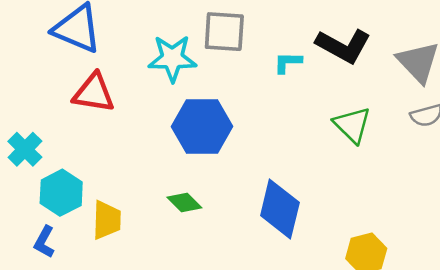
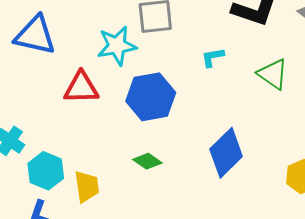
cyan L-shape: (288, 62) -> (213, 57), moved
red triangle: (94, 93) -> (81, 88), moved
blue diamond: (280, 209) -> (226, 153), turned 42

